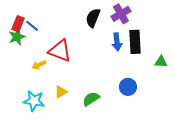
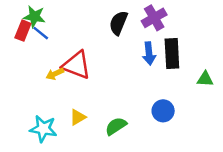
green star: (17, 37) -> (34, 17), moved, turned 30
yellow arrow: (39, 65) -> (55, 74), moved

